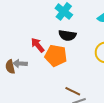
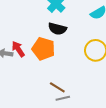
red arrow: (38, 45) -> (18, 49), moved

